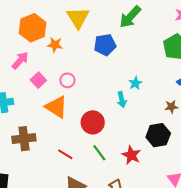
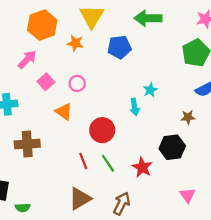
green arrow: (130, 17) -> (148, 18), turned 45
orange star: (55, 45) -> (75, 43), moved
orange triangle: (56, 107) -> (64, 112), size x0.7
red line: (65, 154) -> (83, 161), moved, turned 35

